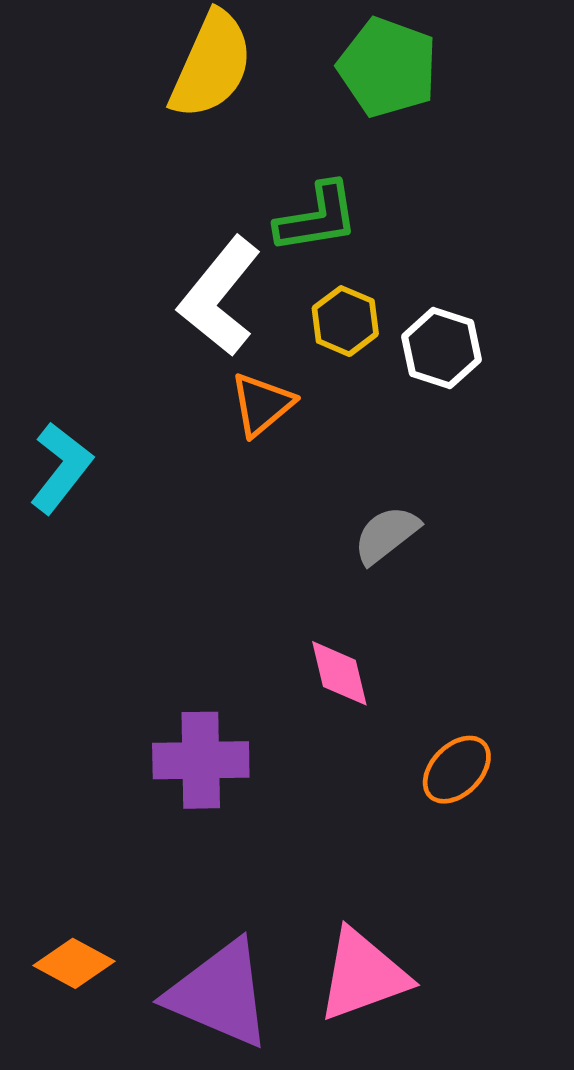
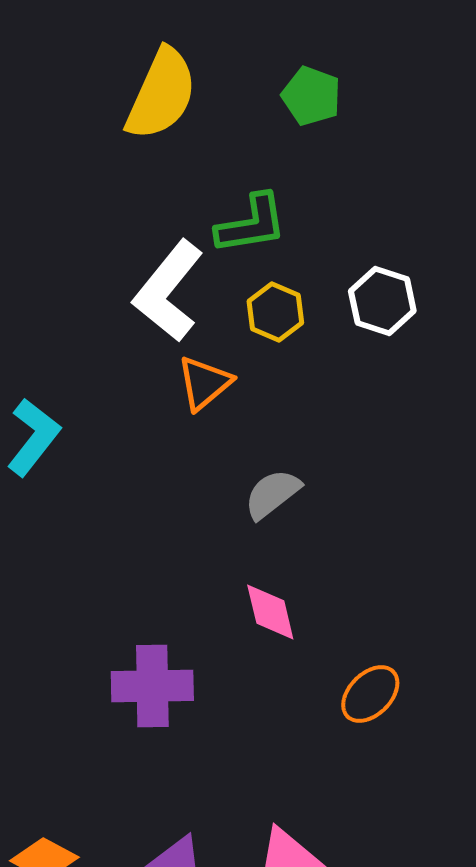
green pentagon: (388, 67) -> (311, 96), size x0.7
white hexagon: (442, 348) -> (382, 301), moved
gray semicircle: (386, 535) -> (272, 494), moved

